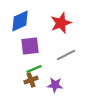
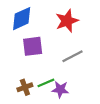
green line: (34, 69) -> (46, 83), moved
brown cross: (31, 80) -> (25, 87), moved

